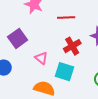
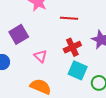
cyan square: (65, 72) -> (78, 70), moved

